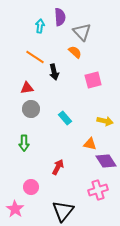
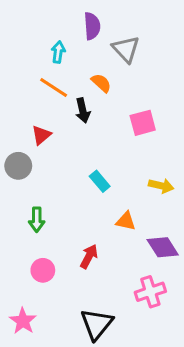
cyan arrow: (40, 26) -> (58, 52), moved
orange semicircle: (75, 52) -> (101, 83), moved
red triangle: (27, 88) -> (41, 135), turned -32
gray circle: (31, 109) -> (18, 166), moved
orange triangle: (90, 144) -> (126, 221), moved
pink circle: (31, 187) -> (43, 270), moved

